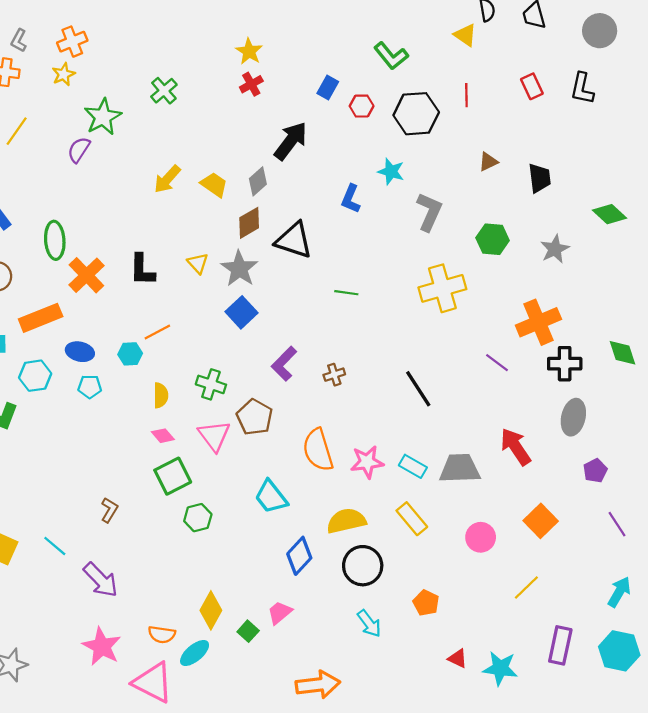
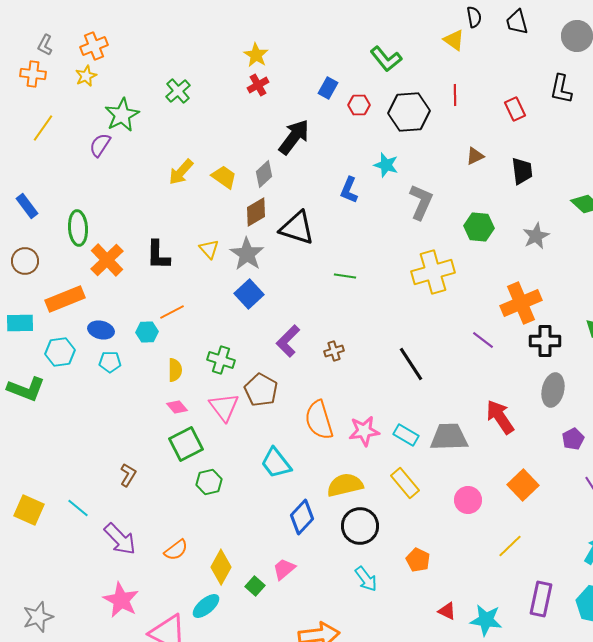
red rectangle: (532, 86) -> (515, 109), moved
orange semicircle: (162, 634) -> (176, 550), moved, turned -45

